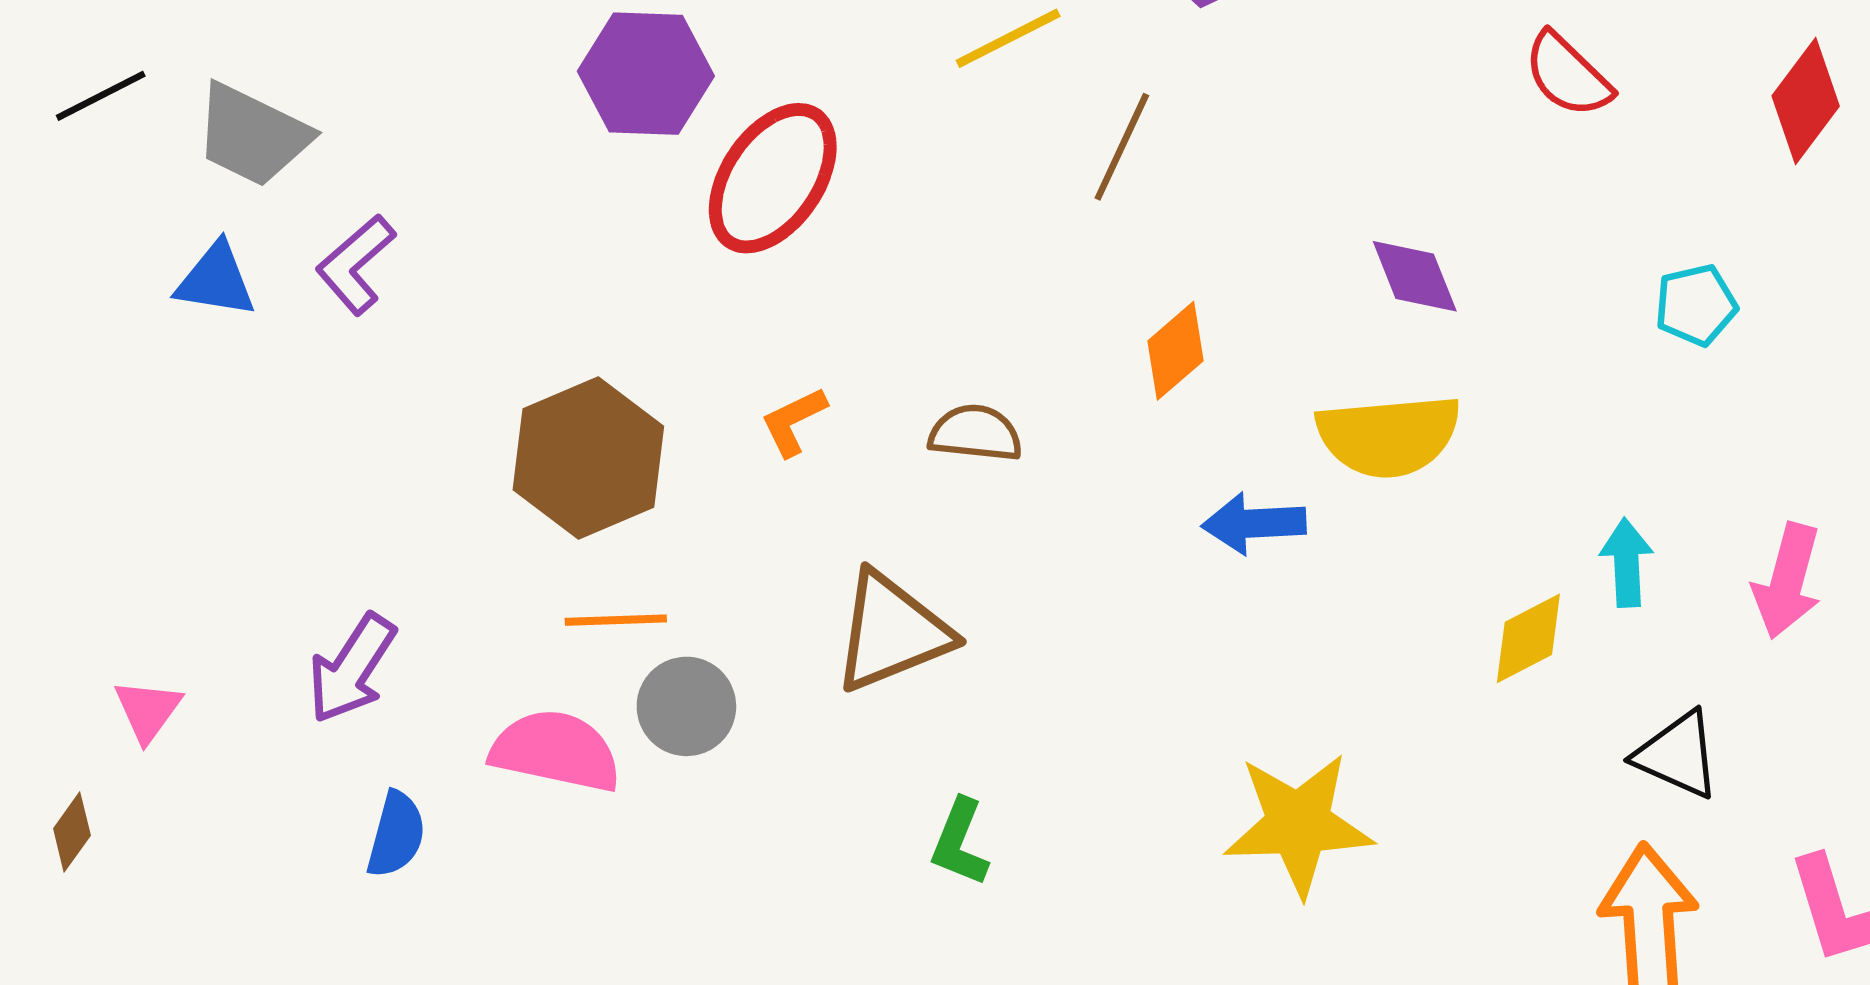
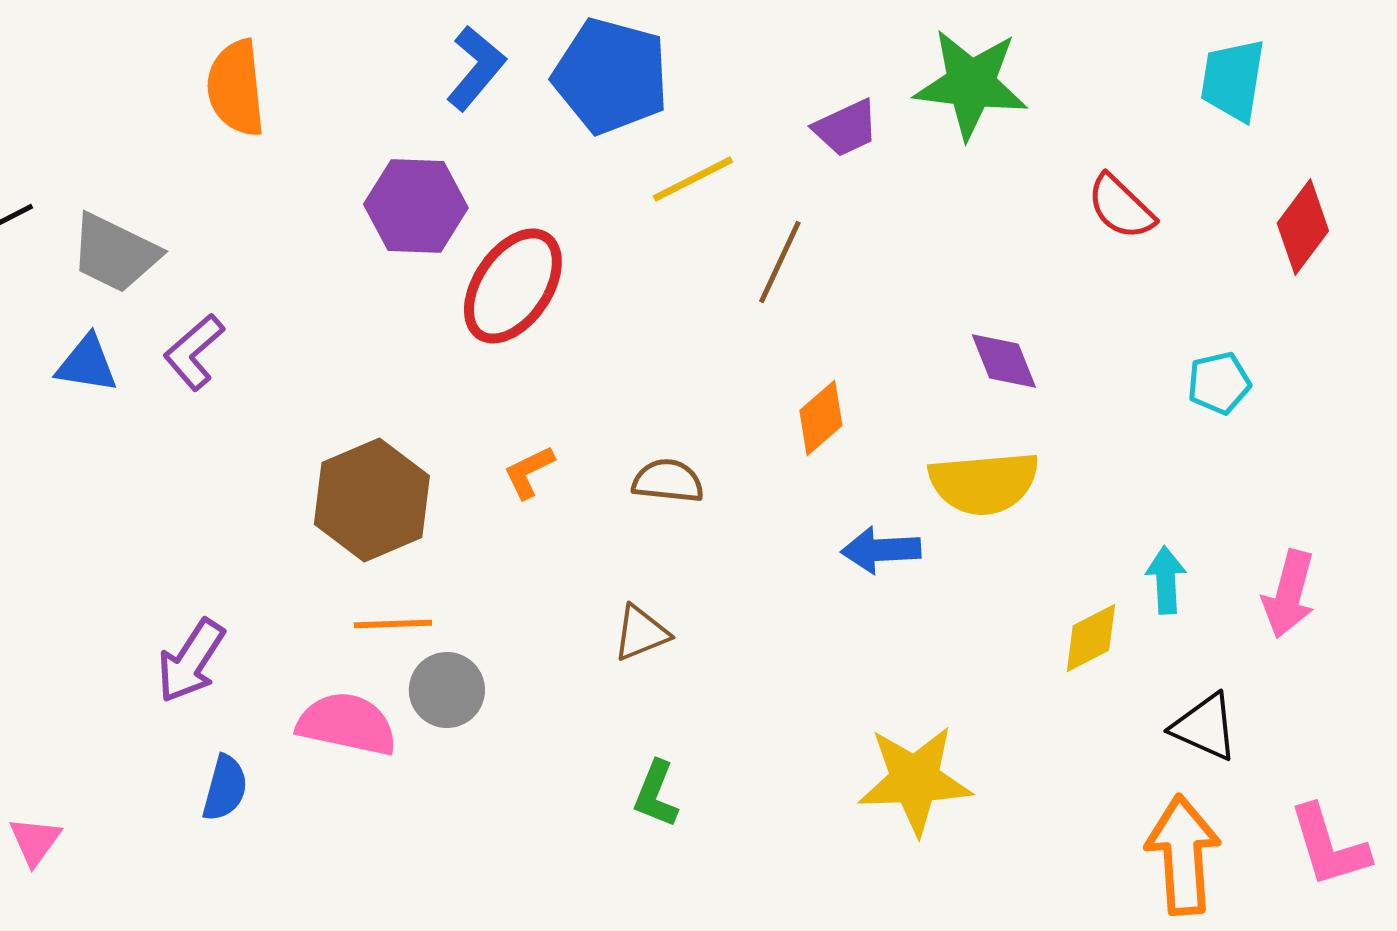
brown triangle: (892, 632) -> (641, 633), moved, size x0.6
pink triangle: (148, 710) -> (35, 841), moved

